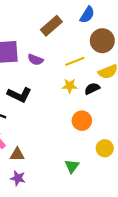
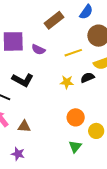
yellow star: (70, 86) -> (67, 82), moved
orange circle: (82, 121) -> (76, 117), moved
brown triangle: (17, 154) -> (24, 126), moved
green triangle: (72, 166) -> (75, 147), moved

